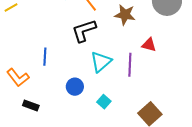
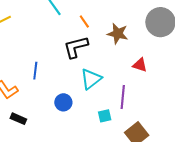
purple line: (130, 65) -> (123, 97), moved
cyan square: (104, 102) -> (105, 116), moved, turned 32

